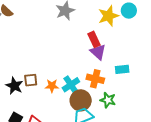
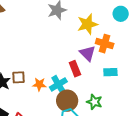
yellow star: (108, 16) -> (88, 24), moved
red rectangle: (94, 39) -> (75, 69), moved
orange cross: (95, 79) -> (105, 44), moved

